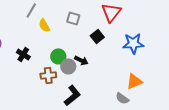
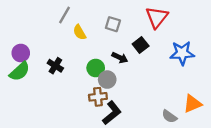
black arrow: (81, 60) -> (120, 58), moved
brown cross: (48, 75) -> (98, 97), moved
orange triangle: (134, 81) -> (192, 104), moved

